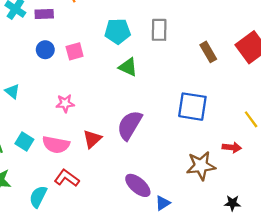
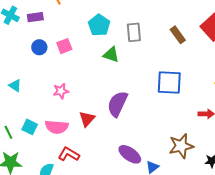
gray rectangle: (159, 30) -> (134, 32), moved
cyan pentagon: (118, 31) -> (99, 25), turned -30
brown star: (201, 166) -> (181, 146), moved

